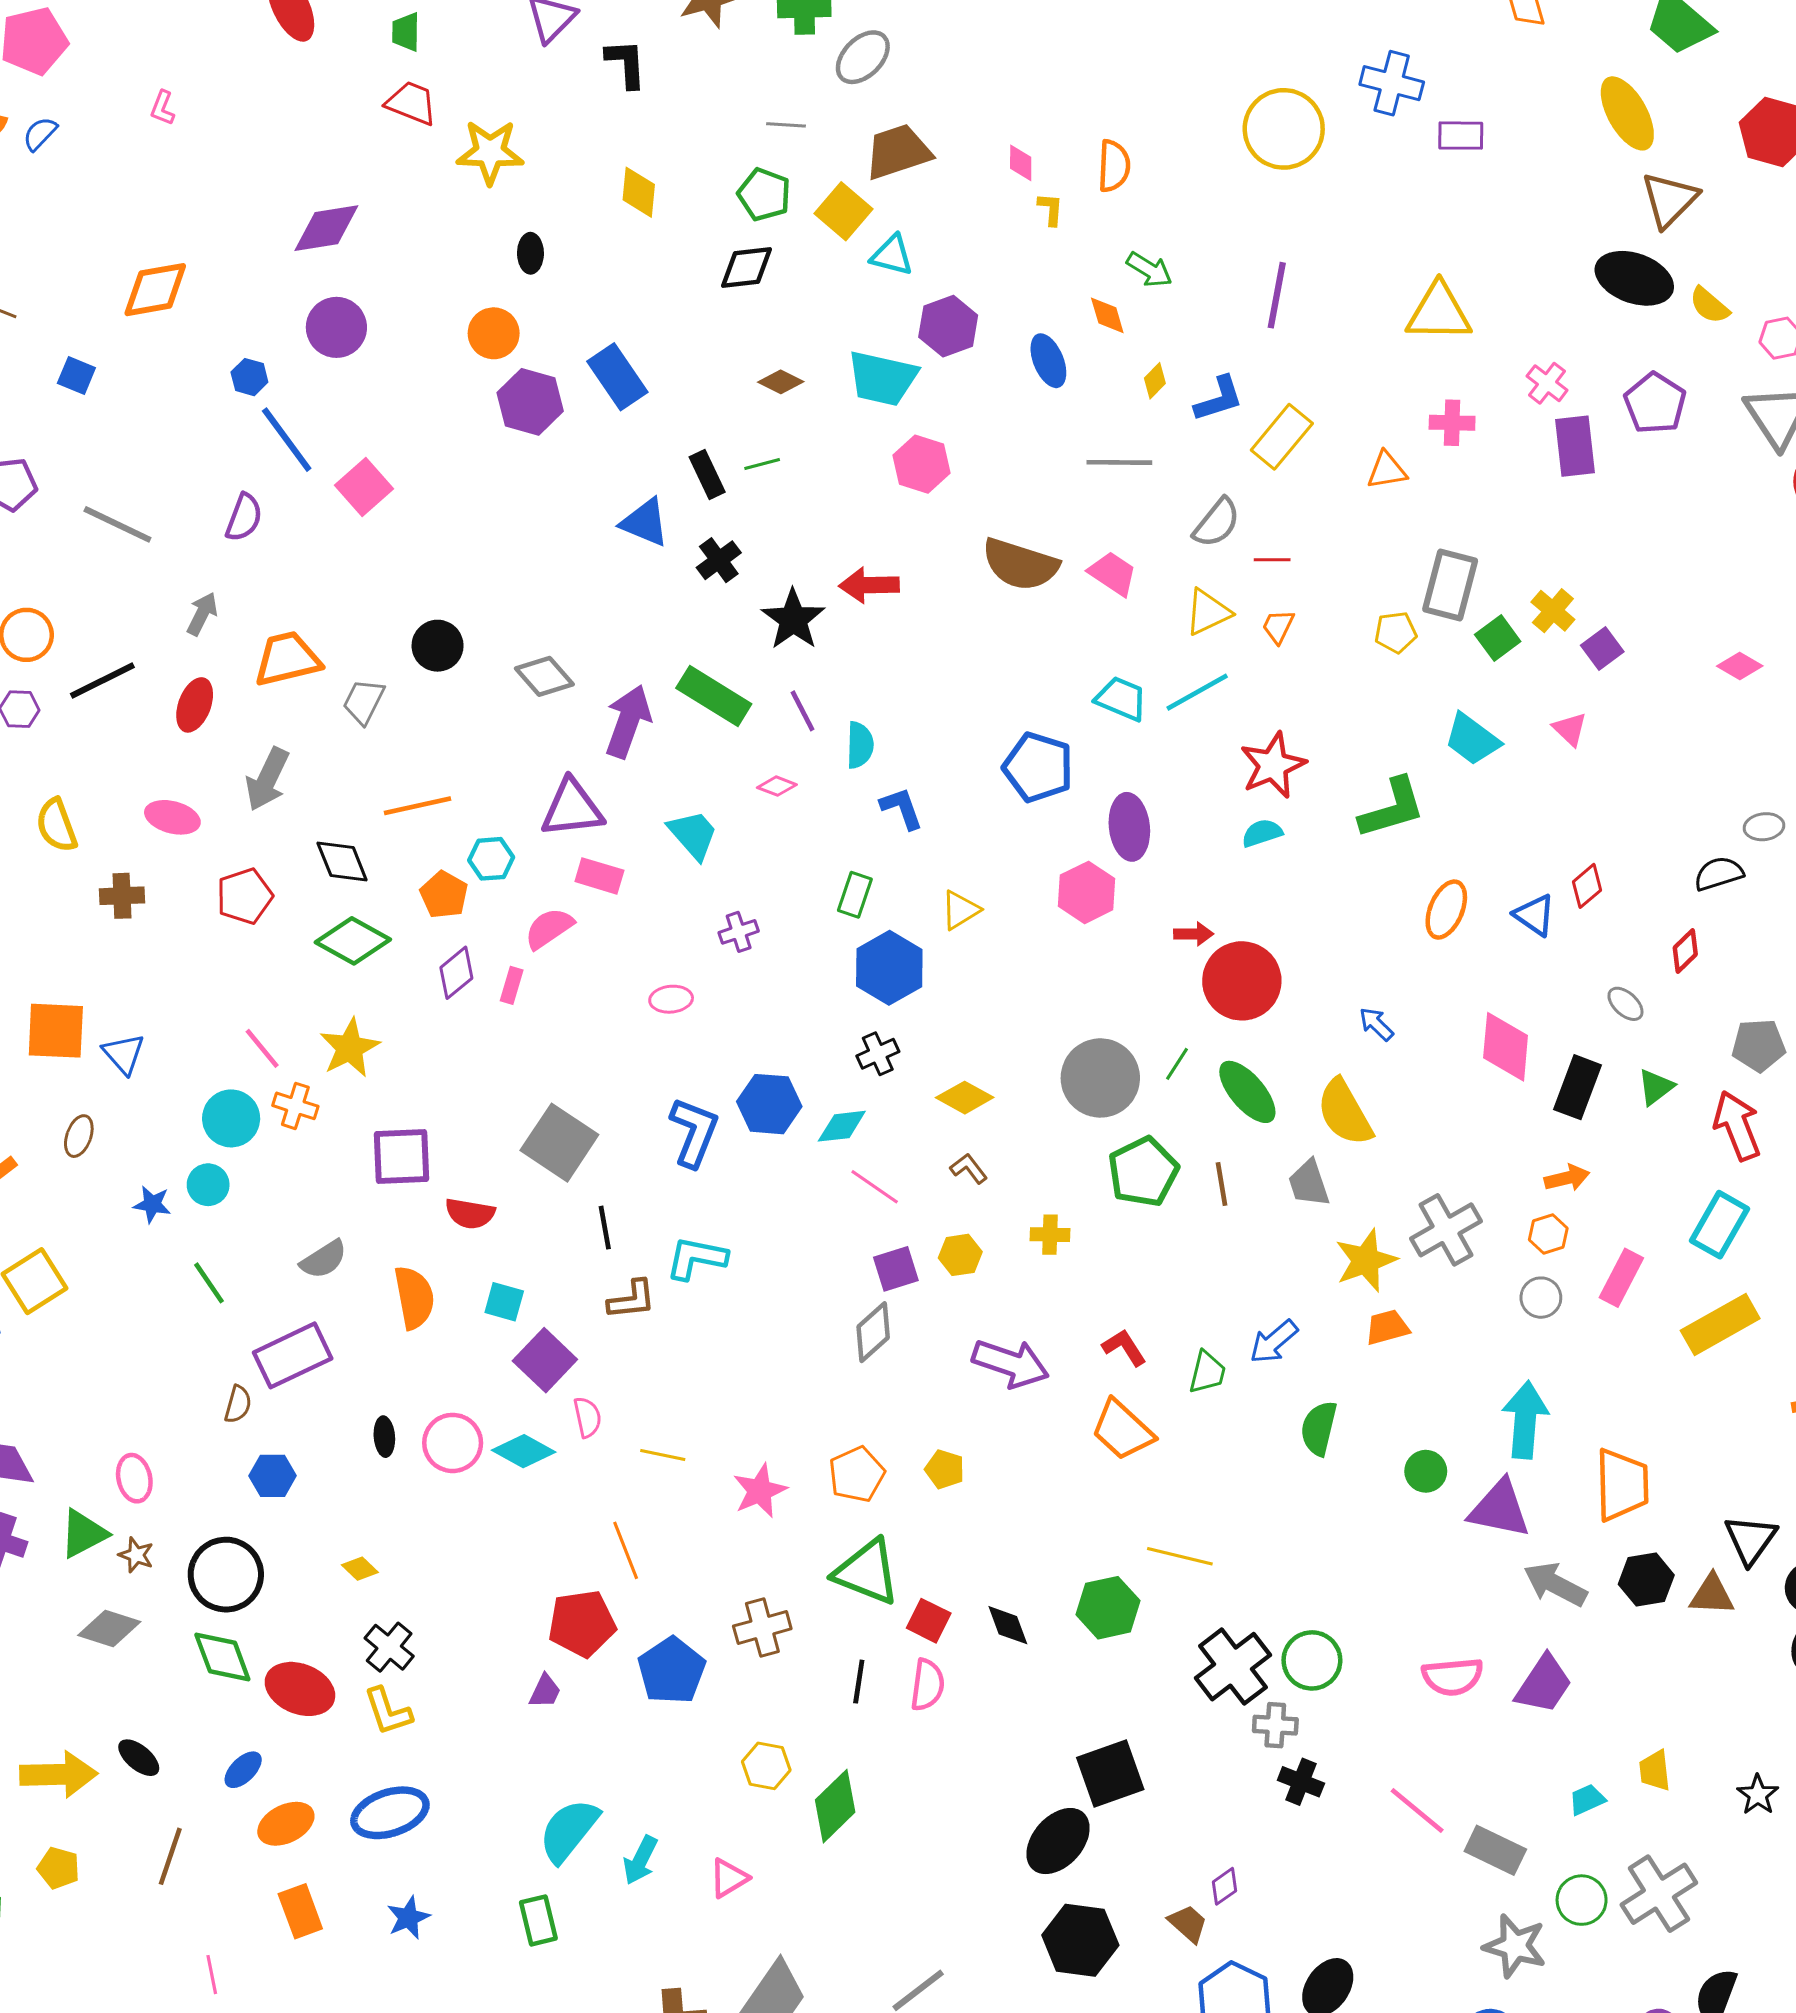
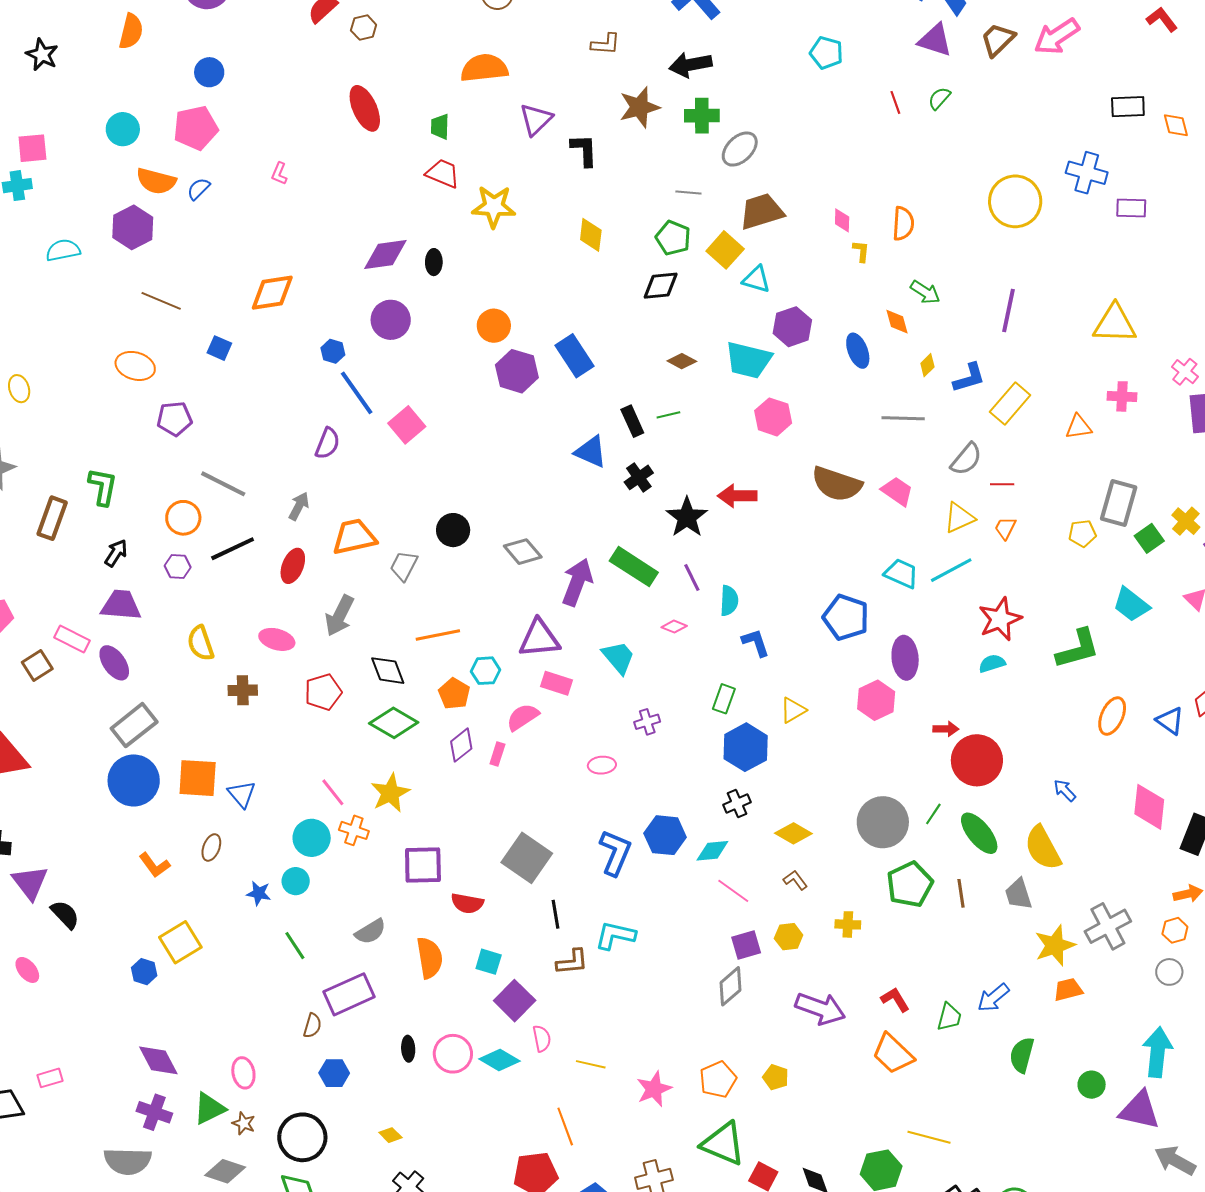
black ellipse: (530, 253) -> (434, 262), moved
gray line: (117, 524) -> (223, 484), moved

